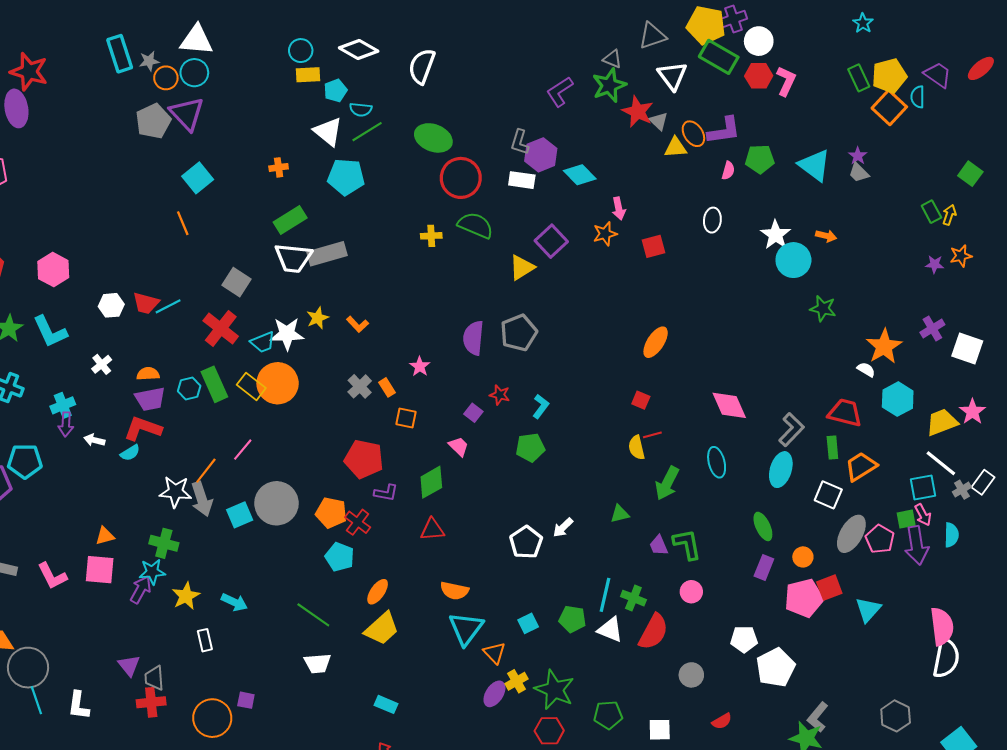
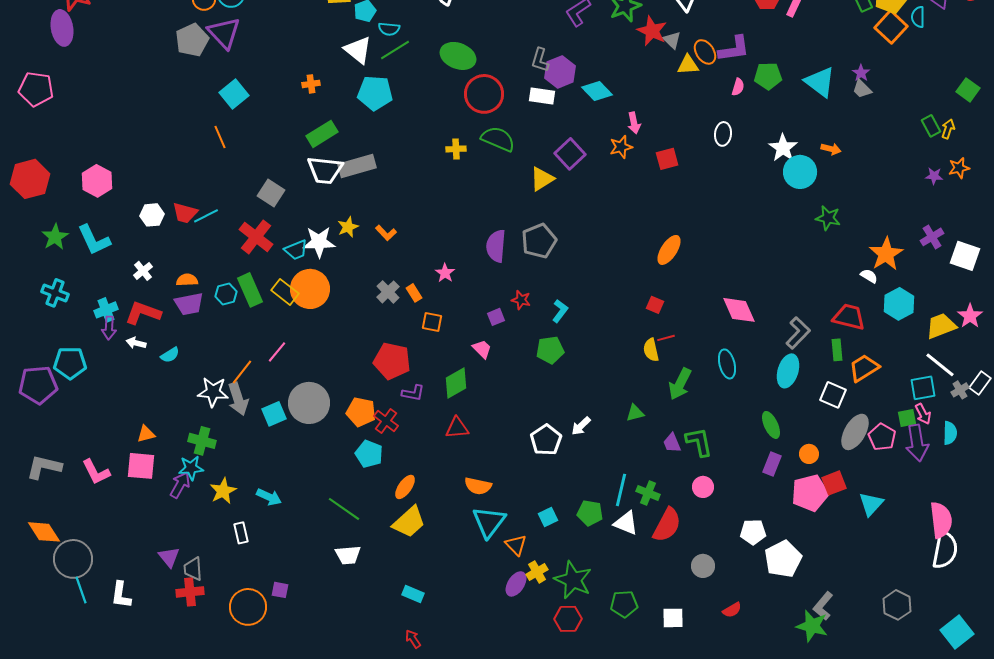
purple square: (473, 413) -> (496, 317), turned 30
red L-shape: (143, 429) -> (143, 313), moved

